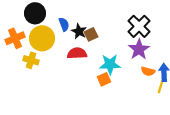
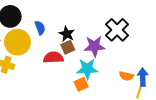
black star: (79, 31) -> (67, 34), moved
brown square: (91, 34) -> (68, 47), moved
purple star: (139, 49) -> (94, 46), moved, turned 30

